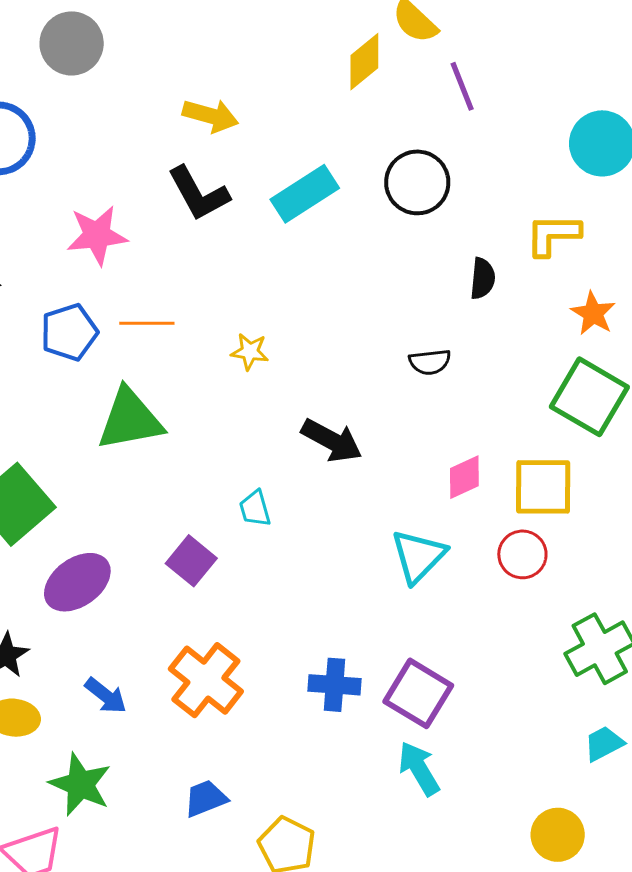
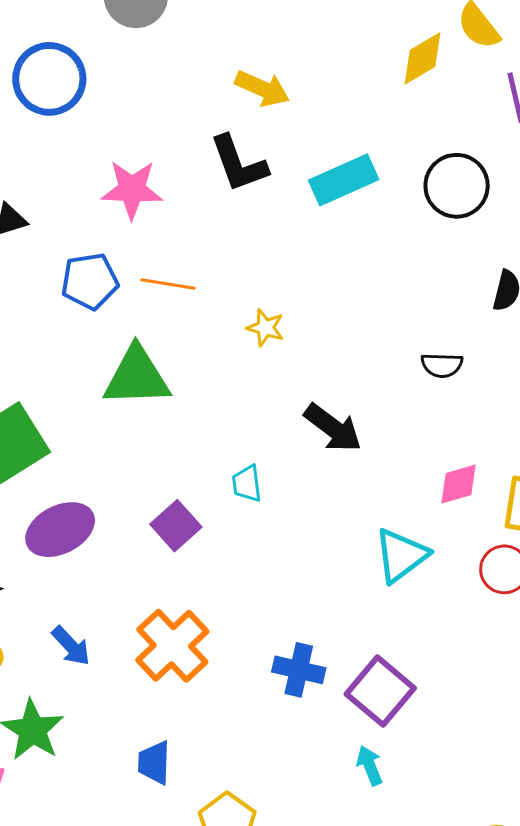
cyan arrow: (419, 769) -> (370, 765), size x0.7
blue trapezoid: (206, 798) -> (154, 763), turned -75

